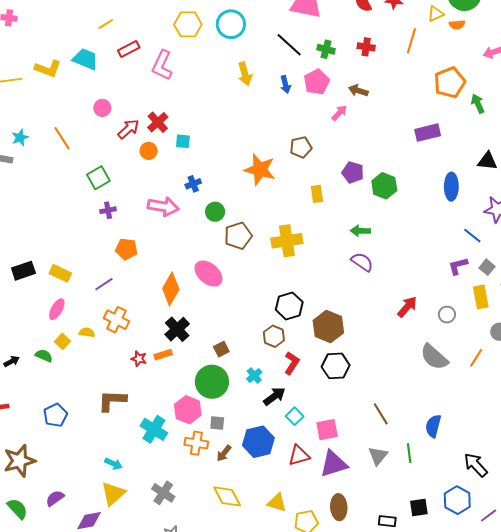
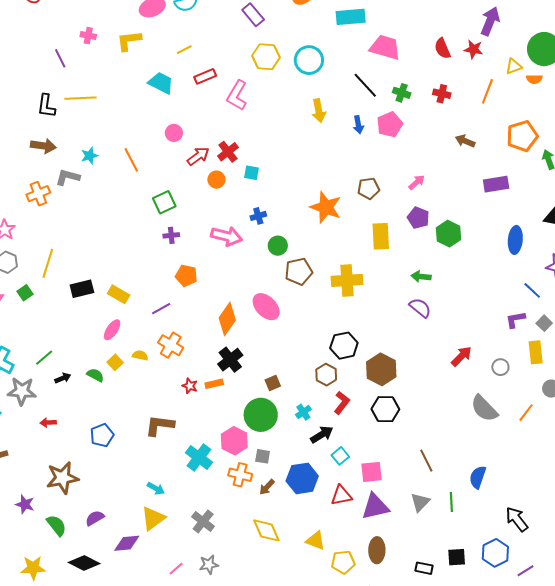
yellow L-shape: (48, 69) -> (129, 41), moved, turned 148
brown arrow: (358, 91) -> (465, 141), moved
pink arrow: (339, 113) -> (417, 182), moved
yellow rectangle: (317, 194) -> (381, 236), size x1.5

